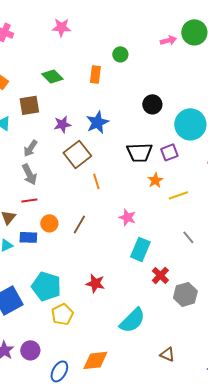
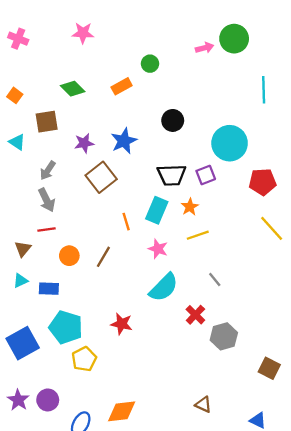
orange rectangle: (95, 74) -> (122, 86), turned 54
black circle: (152, 104) -> (173, 120), moved
orange line: (96, 181) -> (126, 222), moved
yellow line: (178, 195) -> (198, 235), moved
blue rectangle: (28, 237) -> (49, 289), moved
gray line: (188, 237) -> (215, 280), moved
cyan rectangle: (140, 249) -> (157, 210), moved
cyan semicircle: (132, 320) -> (164, 287), moved

